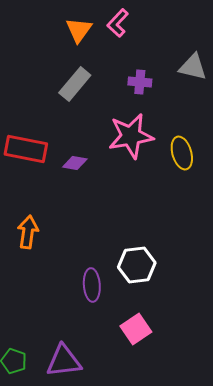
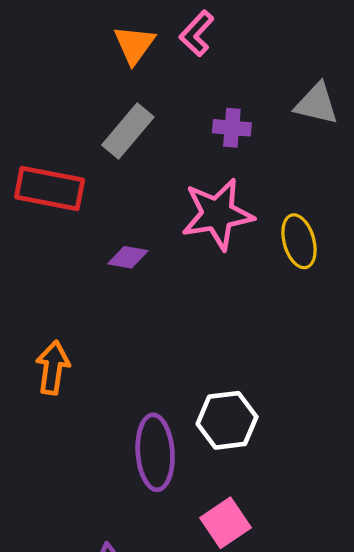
red rectangle: (26, 149) -> (50, 189), moved
purple ellipse: (92, 285) -> (155, 452), size x1.4

